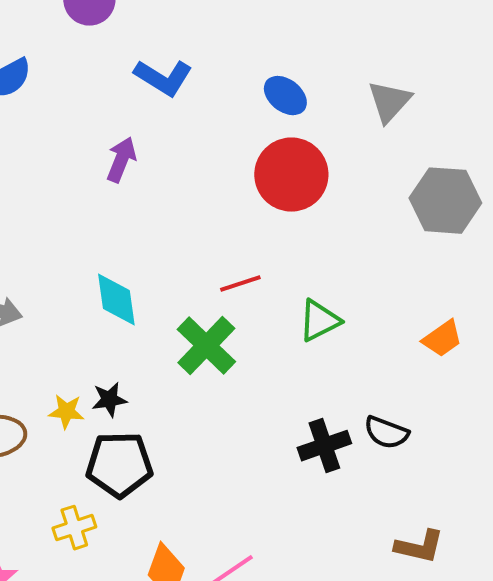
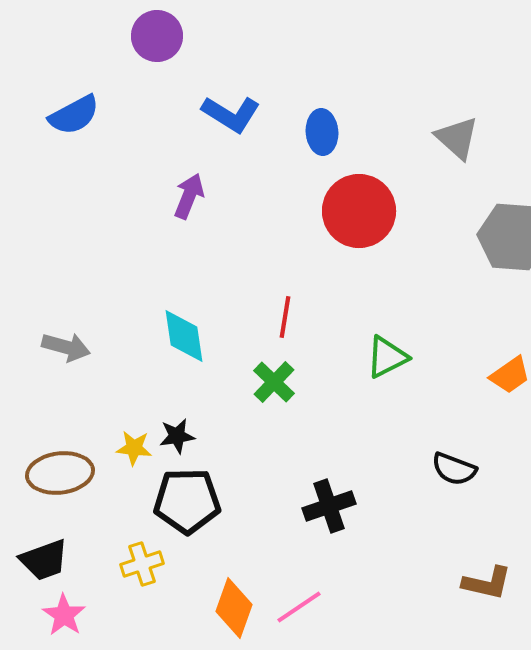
blue ellipse: (285, 96) -> (322, 132), moved, turned 48
gray triangle: (389, 102) -> (457, 138), turned -30
red line: (240, 284) -> (285, 317), moved, turned -63
green cross: (206, 346) -> (274, 382), size x0.7
black cross: (324, 446) -> (329, 506), moved

